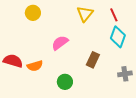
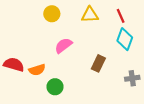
yellow circle: (33, 13) -> (52, 14), moved
yellow triangle: (85, 14) -> (90, 15), turned 48
green circle: (65, 82) -> (55, 87), moved

